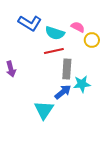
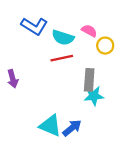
gray rectangle: (67, 69) -> (89, 80), moved
blue arrow: (63, 92) -> (72, 128), moved
cyan triangle: (44, 110) -> (50, 126), turned -40

